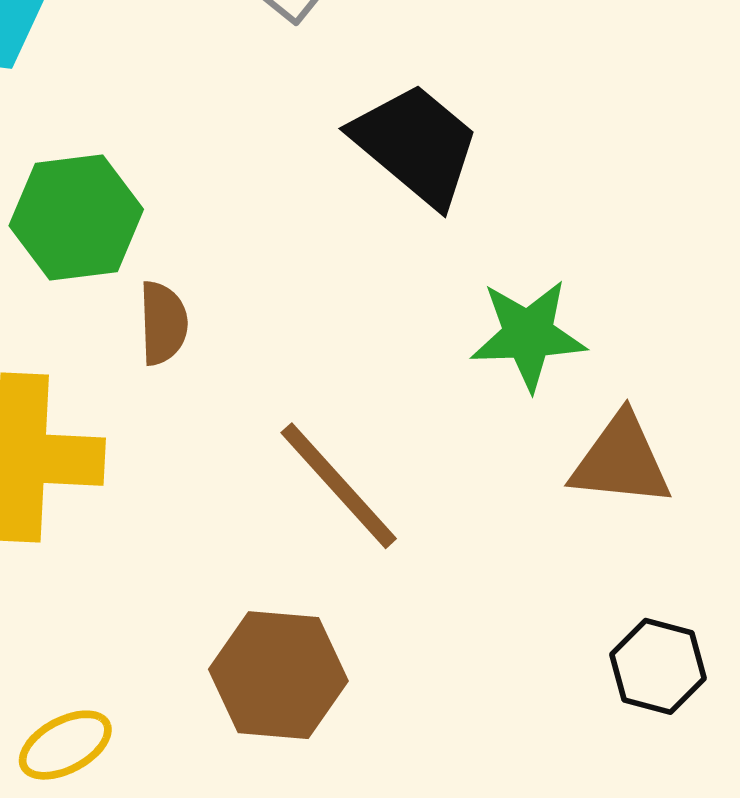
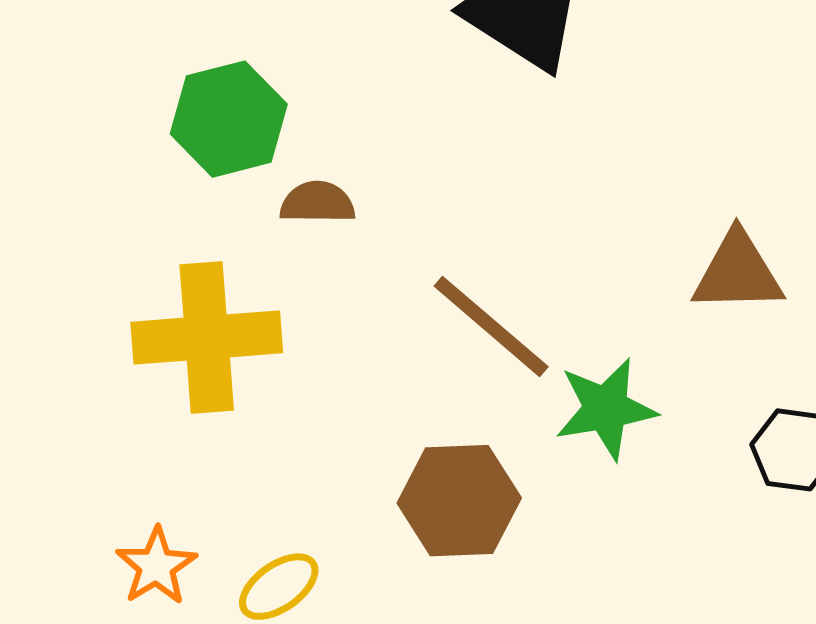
brown semicircle: (163, 323) -> (317, 203), turned -80
green star: (528, 335) -> (606, 409), moved

